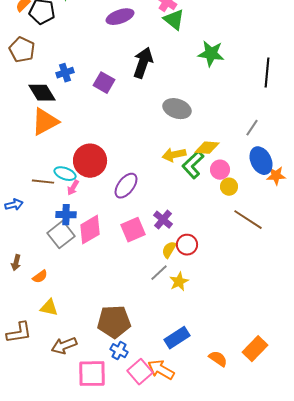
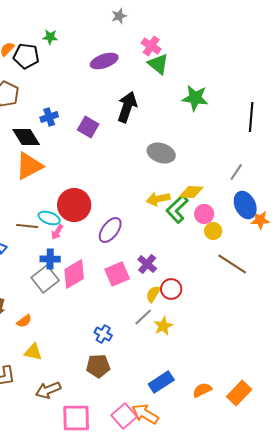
brown pentagon: (114, 322) -> (98, 366), size x0.7
blue cross: (119, 351) -> (103, 334), moved
orange semicircle: (218, 359) -> (202, 390), moved, turned -60

